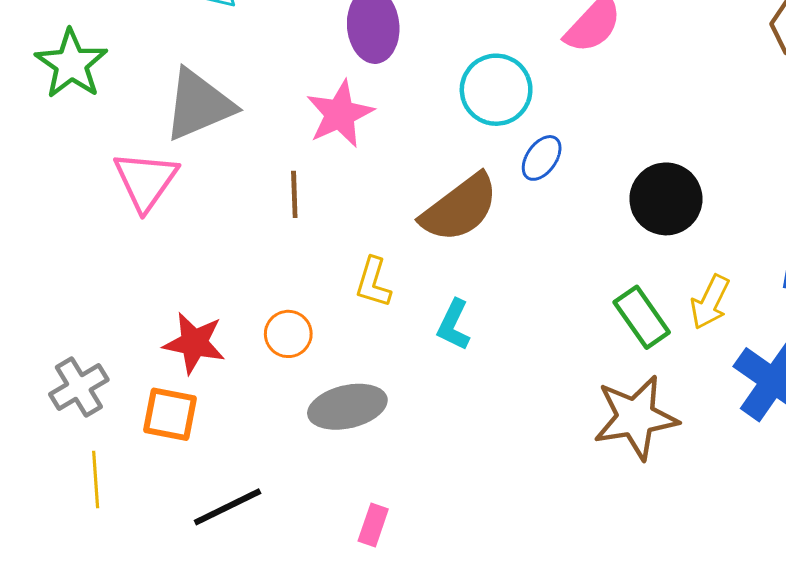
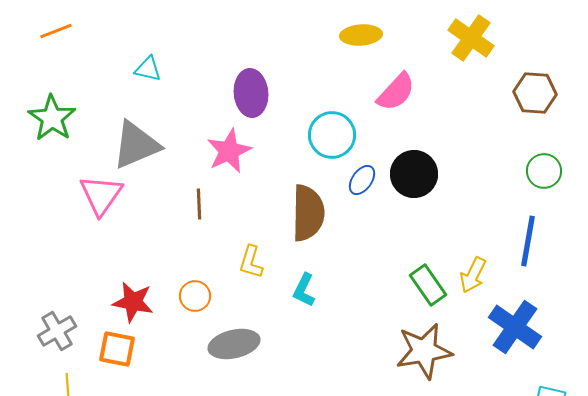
black circle: (666, 199) -> (414, 174), moved
brown semicircle: (460, 208) -> (308, 213), turned -52

